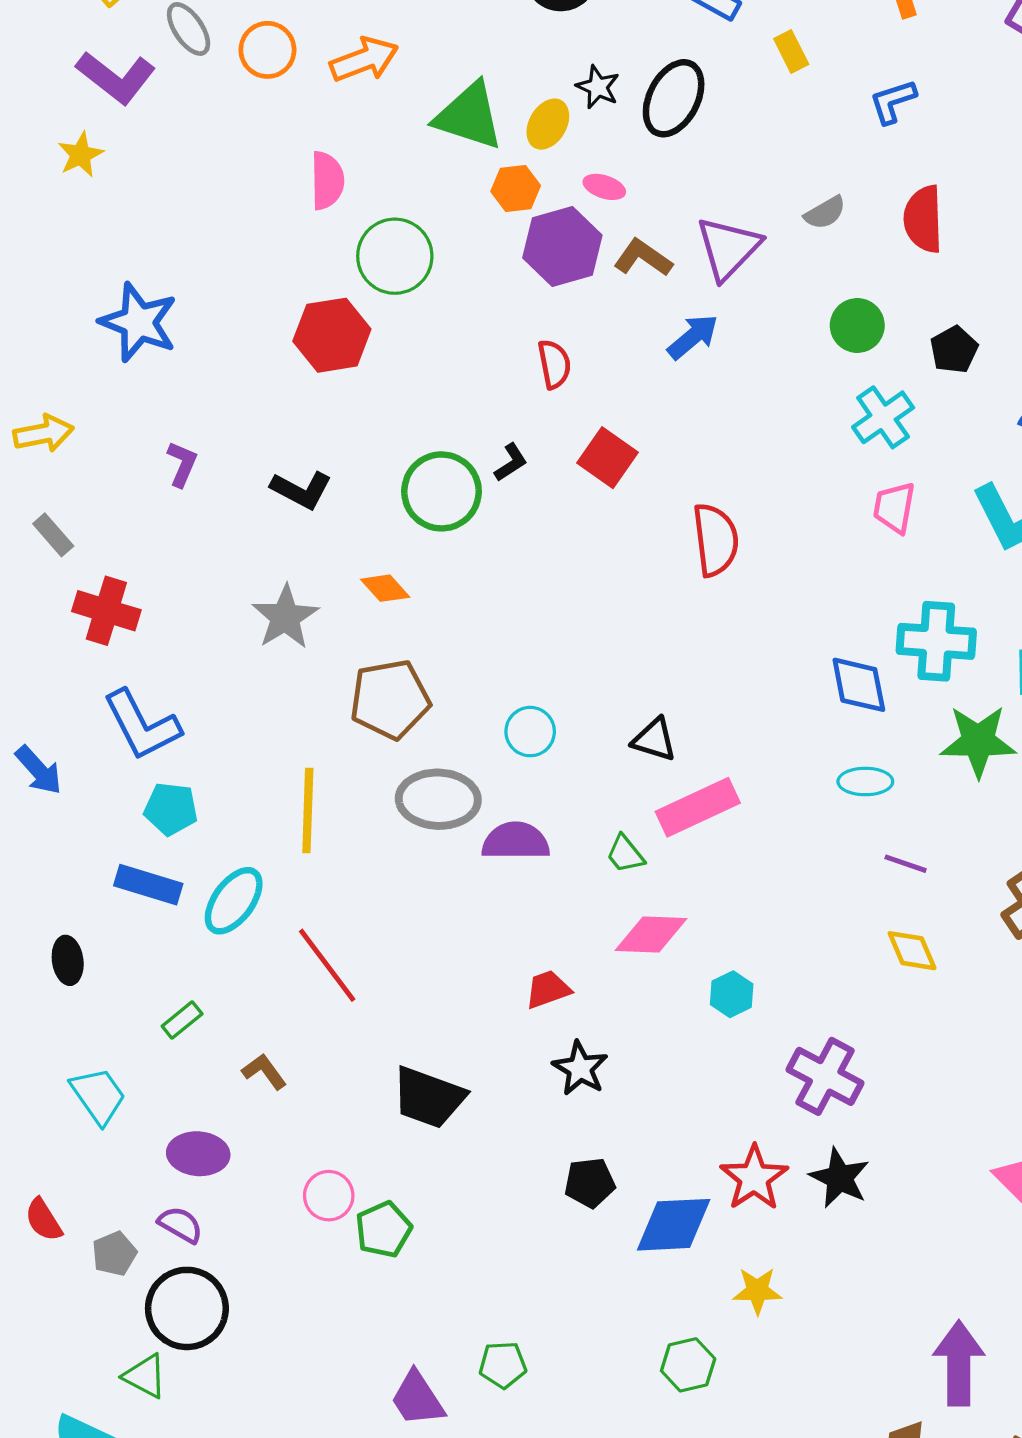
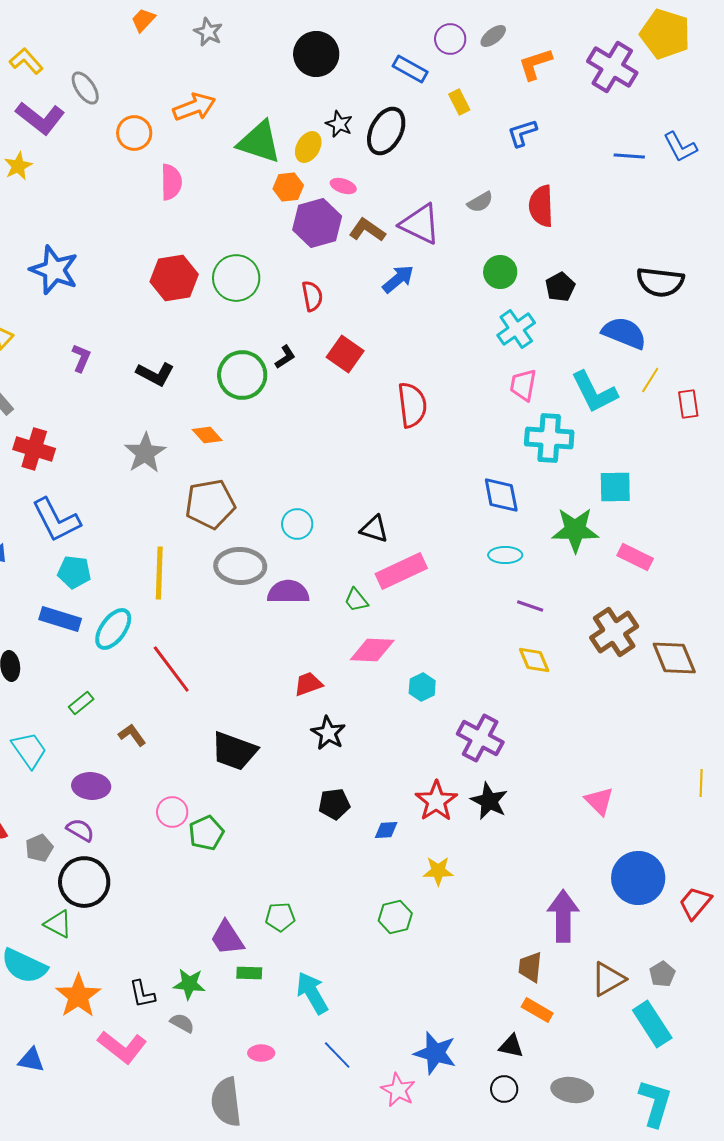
orange circle: (267, 50) -> (134, 133), moved
purple triangle: (728, 248) -> (420, 224), turned -48
green circle: (395, 256) -> (236, 278), moved
cyan cross: (936, 641) -> (549, 438), moved
blue diamond: (674, 1225) -> (386, 830), size x0.5

